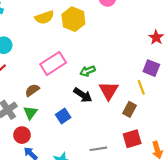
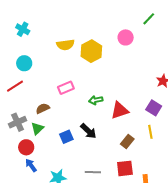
pink rectangle: (53, 63) -> (66, 88), size x0.7
yellow line: (141, 87) -> (150, 132), moved
red triangle: (109, 91) -> (120, 110), moved, turned 30
black arrow: (83, 95) -> (88, 131), moved

